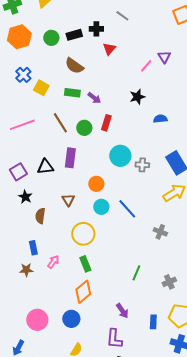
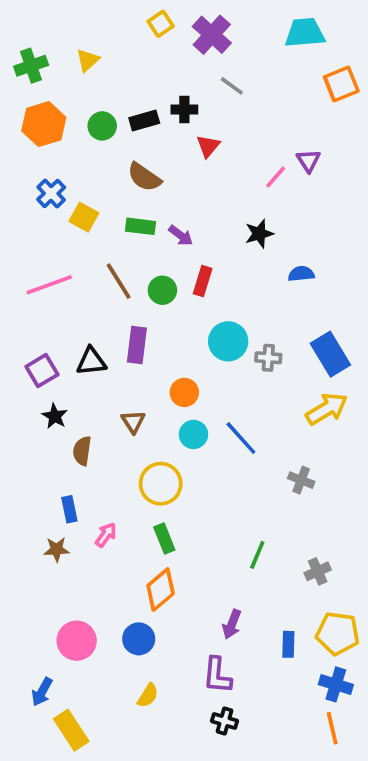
purple arrow: (122, 311) -> (232, 624), turned 56

